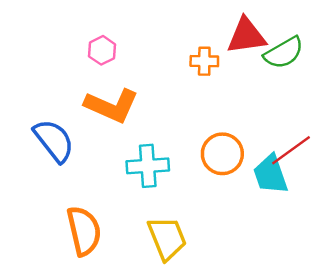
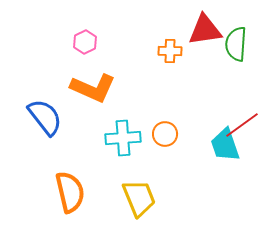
green semicircle: (284, 53) -> (236, 44), turned 124
orange circle: (222, 154) -> (165, 134), moved, size x0.7

